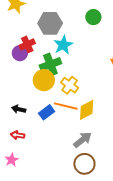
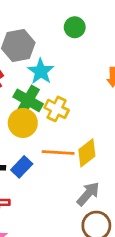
green cross: (50, 64) -> (28, 100), turned -30
yellow cross: (70, 85) -> (57, 109), moved
blue rectangle: (47, 112) -> (22, 167), moved

